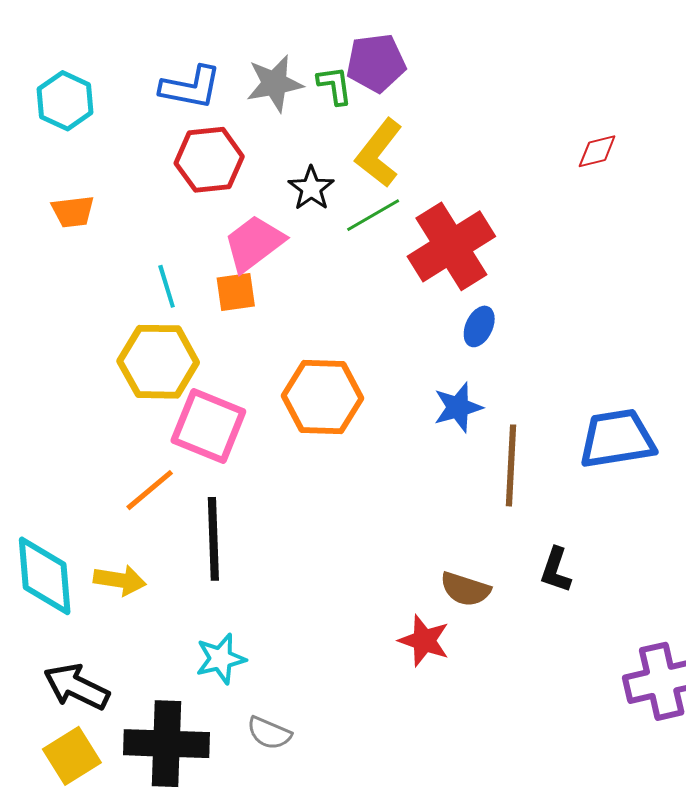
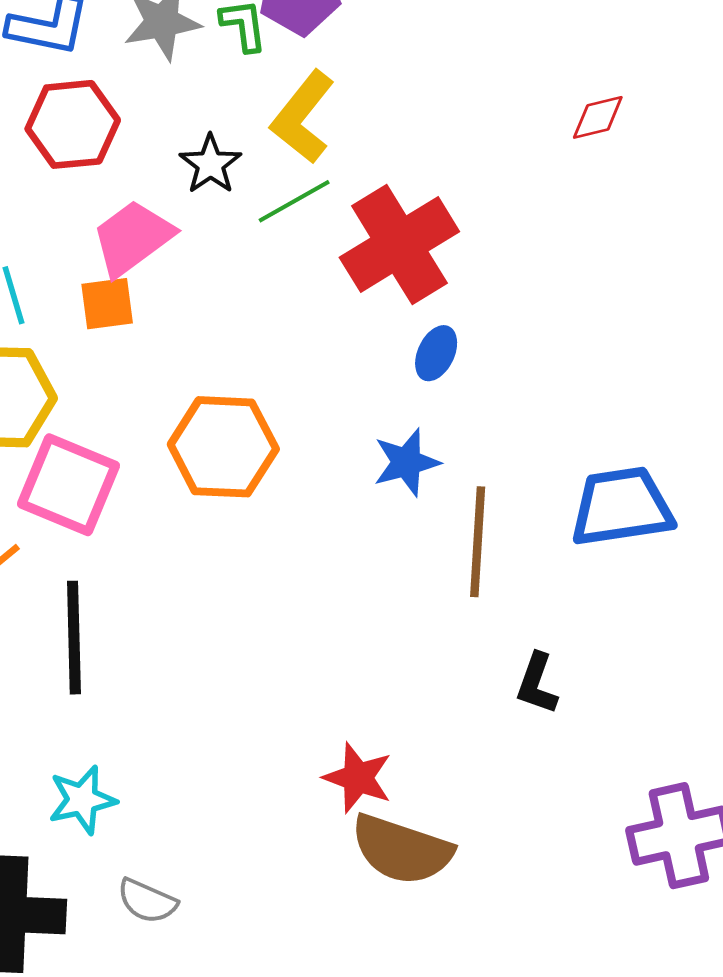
brown semicircle: (465, 589) -> (402, 850), moved, size x1.5

